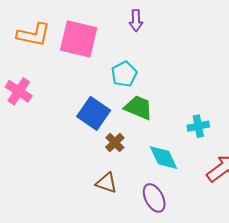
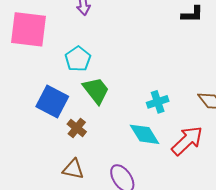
green trapezoid: (138, 108) -> (96, 90), turned 36
cyan diamond: (164, 158) -> (145, 134), moved

